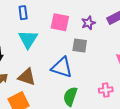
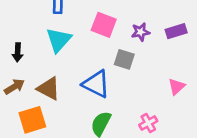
pink cross: (106, 90) -> (148, 123), turned -32

